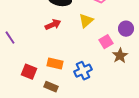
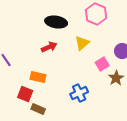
orange rectangle: (55, 64) -> (38, 77), moved
brown rectangle: (51, 87) -> (38, 109), moved

